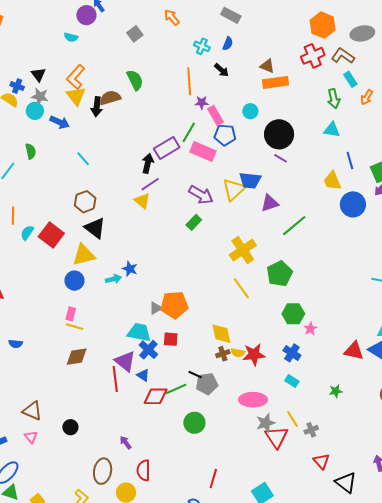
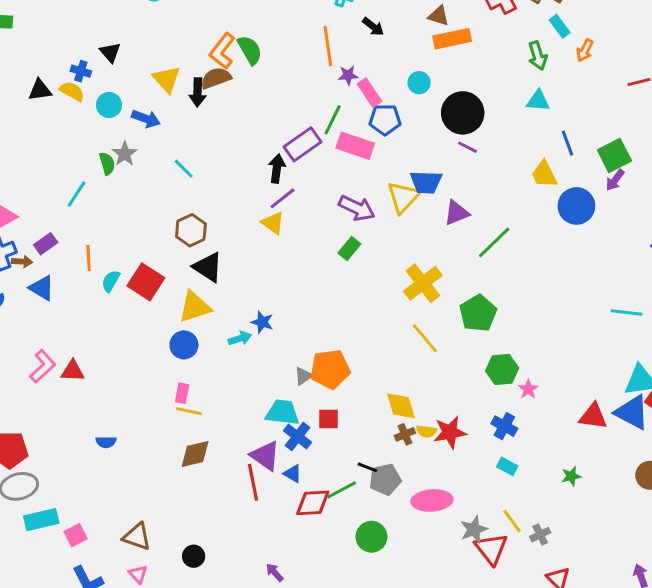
orange L-shape: (76, 77) -> (222, 51), moved
gray star: (40, 97) -> (125, 154), moved, turned 30
pink ellipse: (253, 400) -> (432, 500), moved

